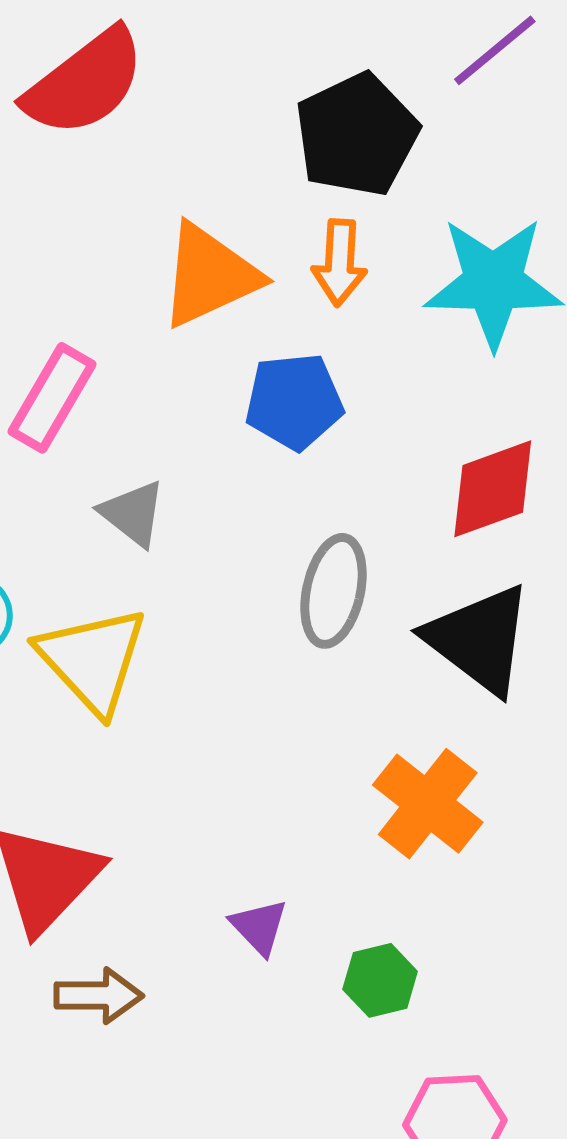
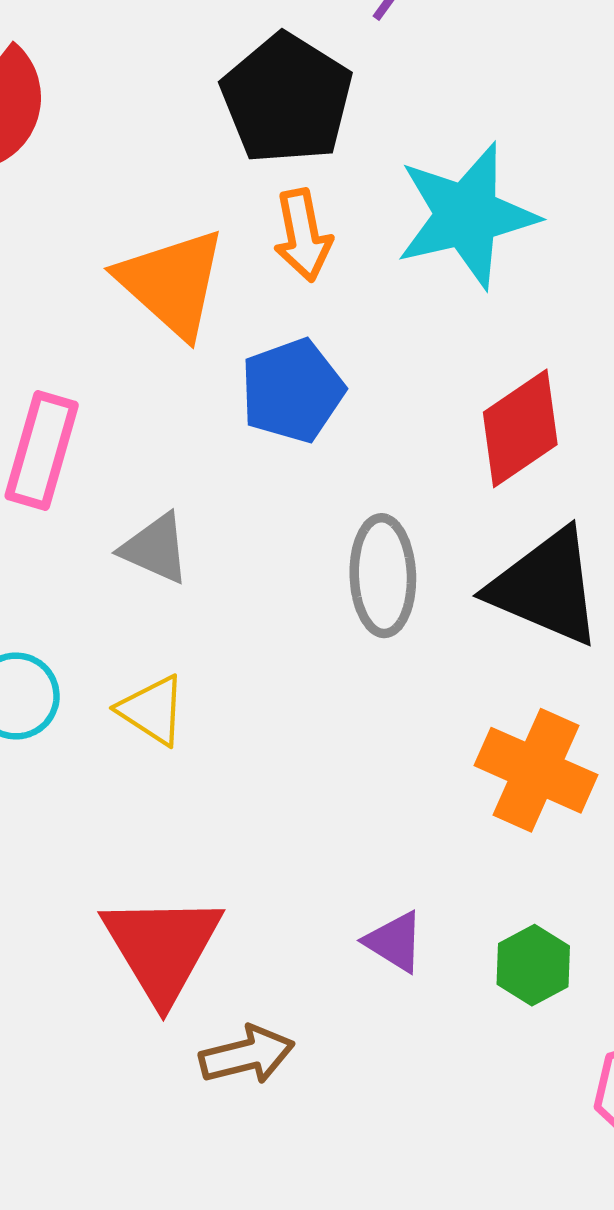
orange triangle: (209, 275) -> (172, 283), turned -39
yellow triangle: (92, 660) -> (152, 710), size x0.6

